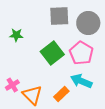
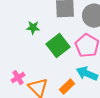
green star: (16, 35) -> (33, 28), moved

